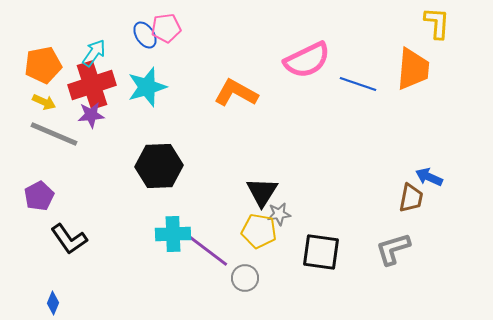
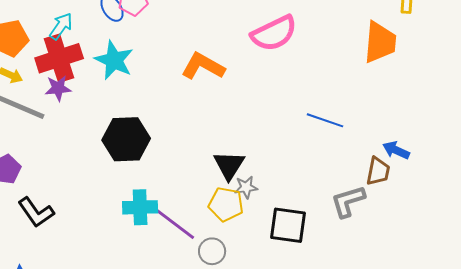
blue line: (358, 84) -> (325, 120), moved
cyan star: (147, 87) -> (114, 60), turned -30
gray L-shape: (393, 249) -> (348, 201), moved

